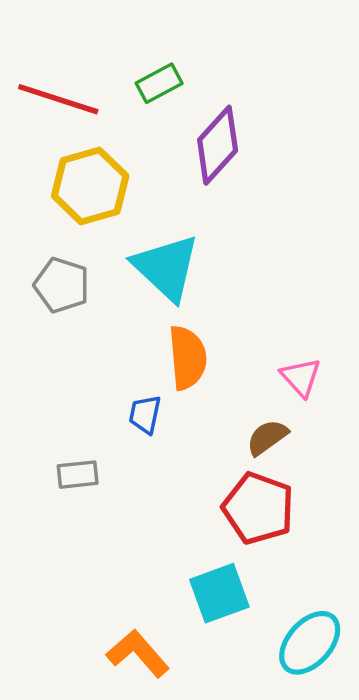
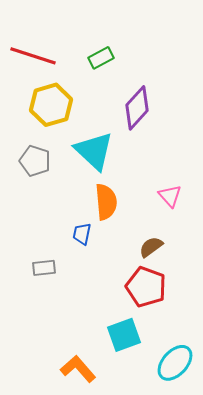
green rectangle: (159, 83) -> (101, 58), moved
purple diamond: (218, 145) -> (137, 108), moved
pink triangle: (301, 377) -> (170, 196), moved

